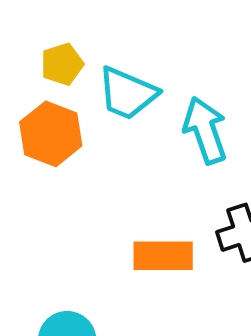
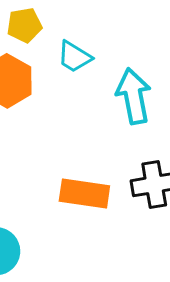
cyan trapezoid: (127, 93) -> (74, 57), size x0.7

